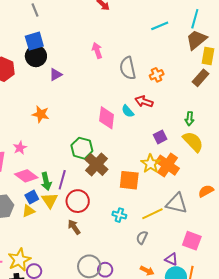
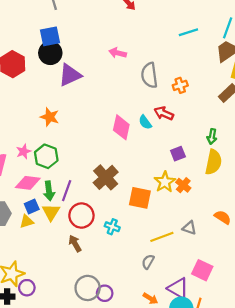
pink arrow: (97, 50) -> (118, 53), turned -63
purple triangle: (56, 75) -> (70, 75), size x1.6
yellow semicircle: (193, 142) -> (213, 162), turned 50
green hexagon: (82, 148) -> (46, 156), moved
orange cross: (168, 165) -> (183, 185), size x0.6
pink diamond: (26, 176) -> (28, 183), turned -35
orange semicircle: (206, 191) -> (223, 217), turned 56
gray triangle: (177, 203) -> (189, 228), size x0.6
cyan cross: (119, 215) -> (112, 227), moved
purple triangle: (171, 259) -> (178, 288), size x1.5

